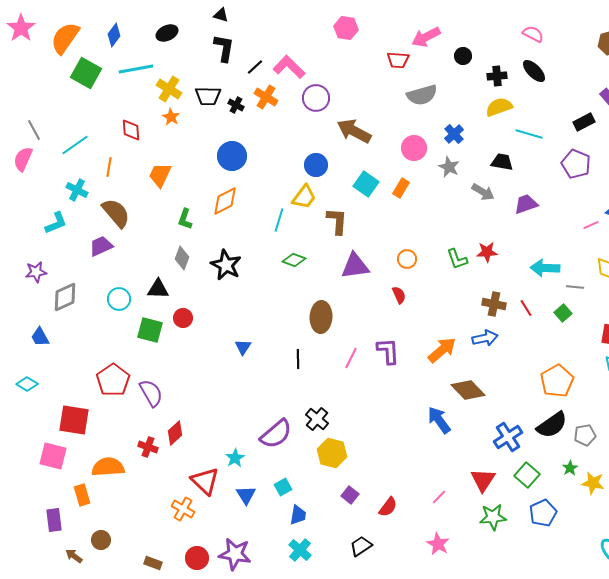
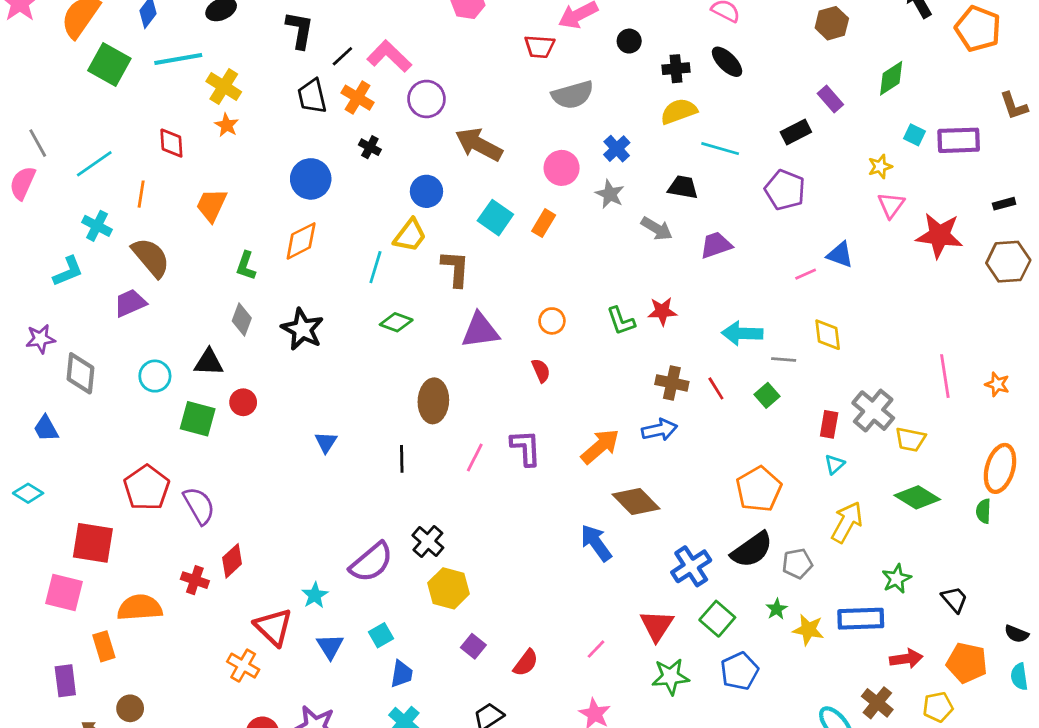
black trapezoid: (208, 96) -> (312, 96), moved, turned 76
black cross: (236, 105) -> (370, 147), moved
gray diamond: (65, 297) -> (80, 373), turned -60

